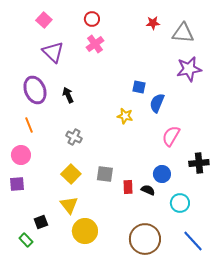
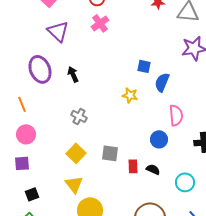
orange line: (29, 125) -> (22, 104), moved
pink semicircle: (171, 136) -> (176, 115), turned 145
blue circle: (162, 174) -> (159, 139), moved
black square: (41, 222) -> (32, 194), moved

